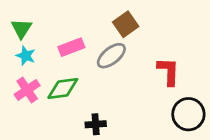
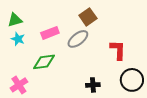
green triangle: (21, 29) -> (15, 20), turned 42
pink cross: (27, 90) -> (19, 85), moved
black cross: (96, 124) -> (93, 85), moved

